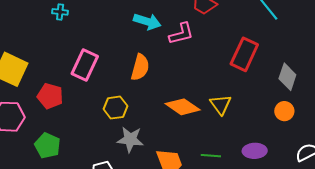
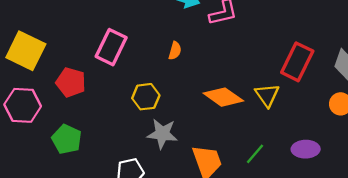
red rectangle: (244, 54) -> (297, 62), moved
orange semicircle: (140, 67) -> (175, 51), size x0.6
green line: (211, 156) -> (255, 154), turned -54

